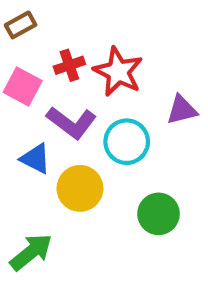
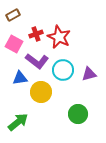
purple triangle: (182, 110) -> (89, 74), moved
blue triangle: (35, 159) -> (20, 78), turned -35
green circle: (159, 214) -> (78, 114), moved

